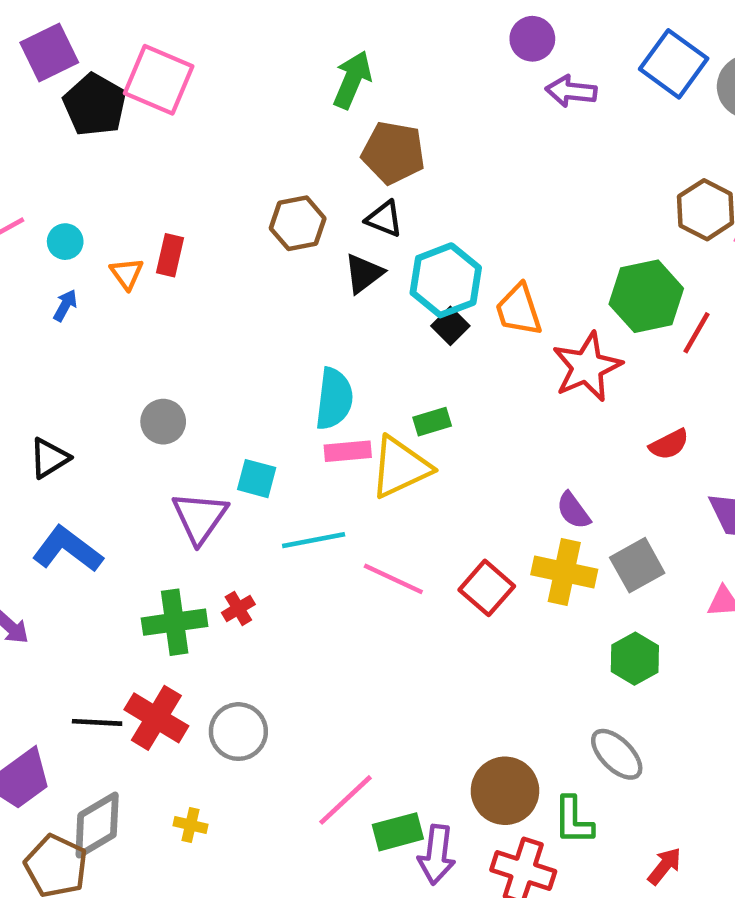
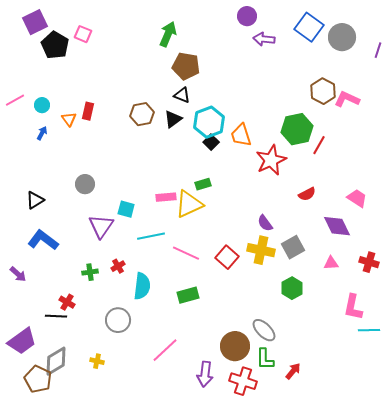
pink square: (159, 80) -> (83, 34), size x0.6
brown hexagon: (298, 223) -> (142, 114), moved
cyan semicircle: (334, 399) -> (142, 286), moved
green cross: (175, 622) -> (90, 272), size x0.6
red cross: (156, 718) -> (67, 302), moved, size x0.6
gray ellipse: (617, 754) -> (264, 330), moved
green rectangle: (398, 832) -> (188, 295), moved
red arrow: (665, 866) -> (293, 371), moved

